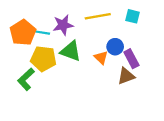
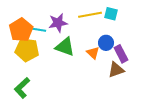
cyan square: (133, 16) -> (111, 14), moved
yellow pentagon: (43, 59) -> (27, 50), moved
green L-shape: (26, 79) -> (22, 88), moved

